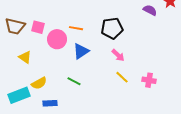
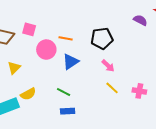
pink square: (38, 27) -> (29, 29), moved
yellow triangle: (25, 57) -> (14, 68), turned 40
blue rectangle: (50, 103) -> (68, 111), moved

